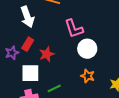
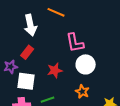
purple star: (12, 53) -> (11, 67), moved
red star: (47, 54) -> (55, 70), moved

